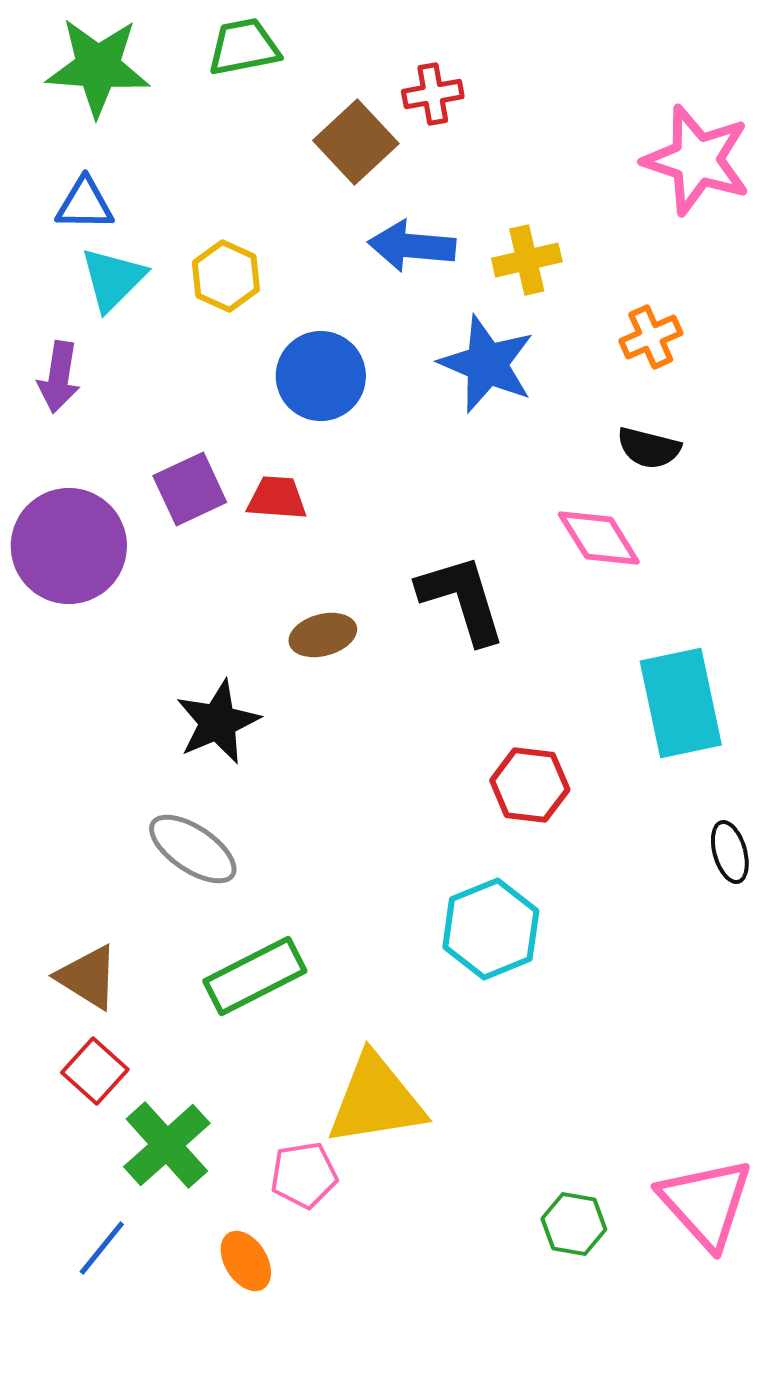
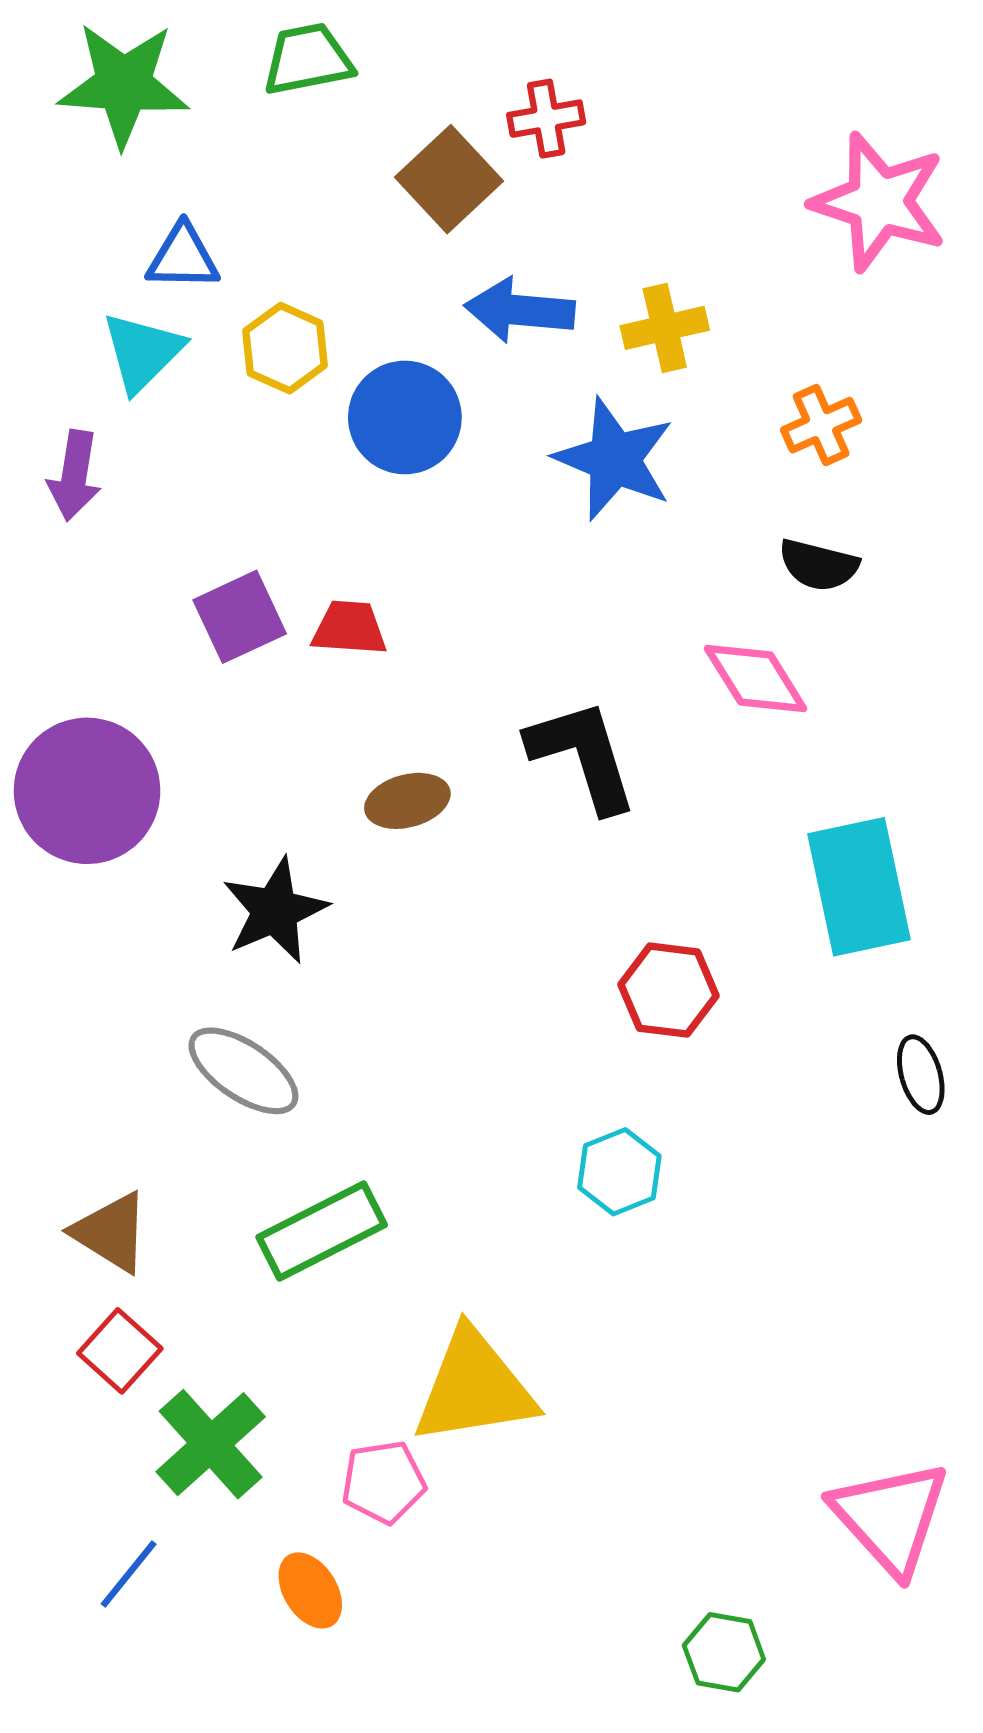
blue triangle: (85, 204) -> (183, 257), moved
blue circle: (321, 376) -> (405, 417), moved
purple circle: (69, 546) -> (87, 791), moved
cyan hexagon: (491, 929) -> (619, 1172), size x0.7
green hexagon: (574, 1224) -> (724, 1652), moved

